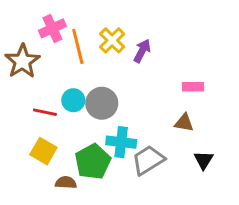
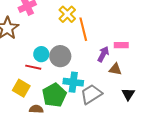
orange line: (78, 46) -> (83, 29), moved
purple arrow: (142, 51) -> (103, 54), moved
red line: (45, 112) -> (33, 67), moved

